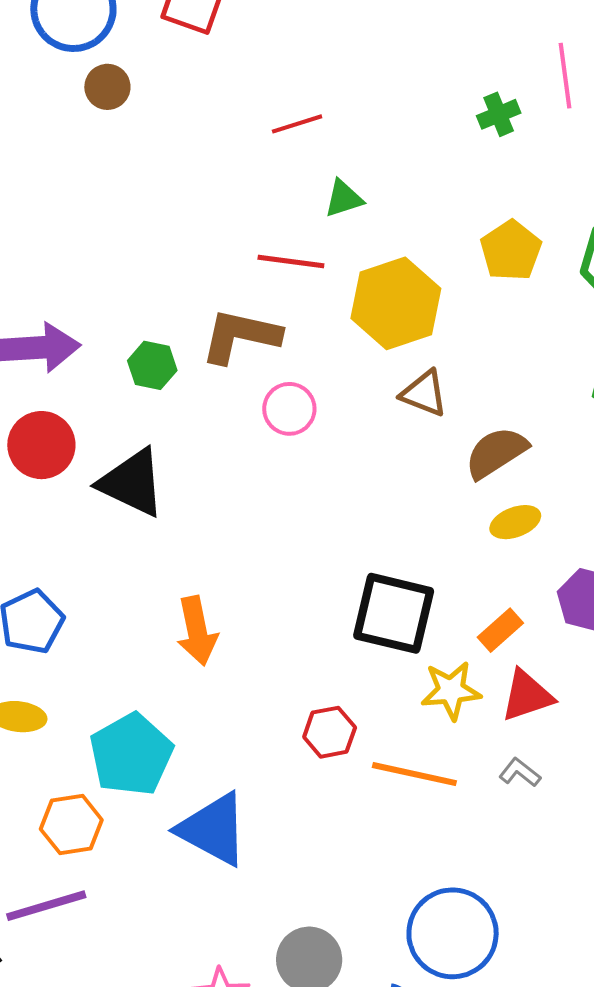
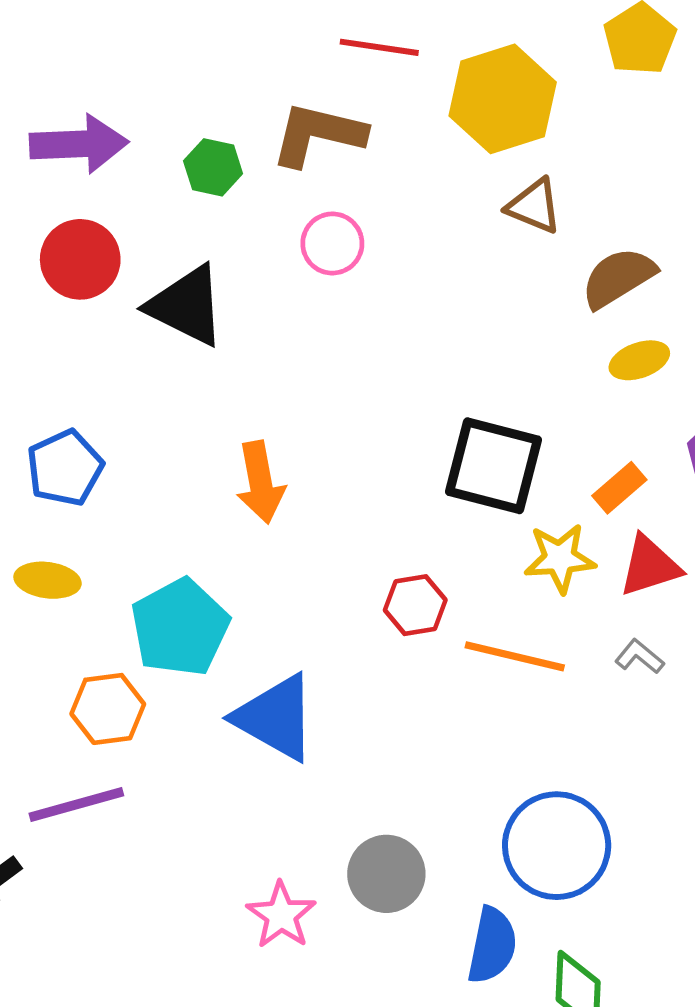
pink circle: (289, 409) -> (332, 243), moved

